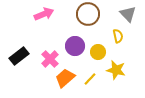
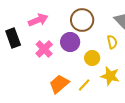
purple circle: (75, 46) -> (70, 42), moved
black rectangle: (19, 56) -> (13, 38), moved, turned -72
pink cross: (50, 59) -> (44, 49), moved

